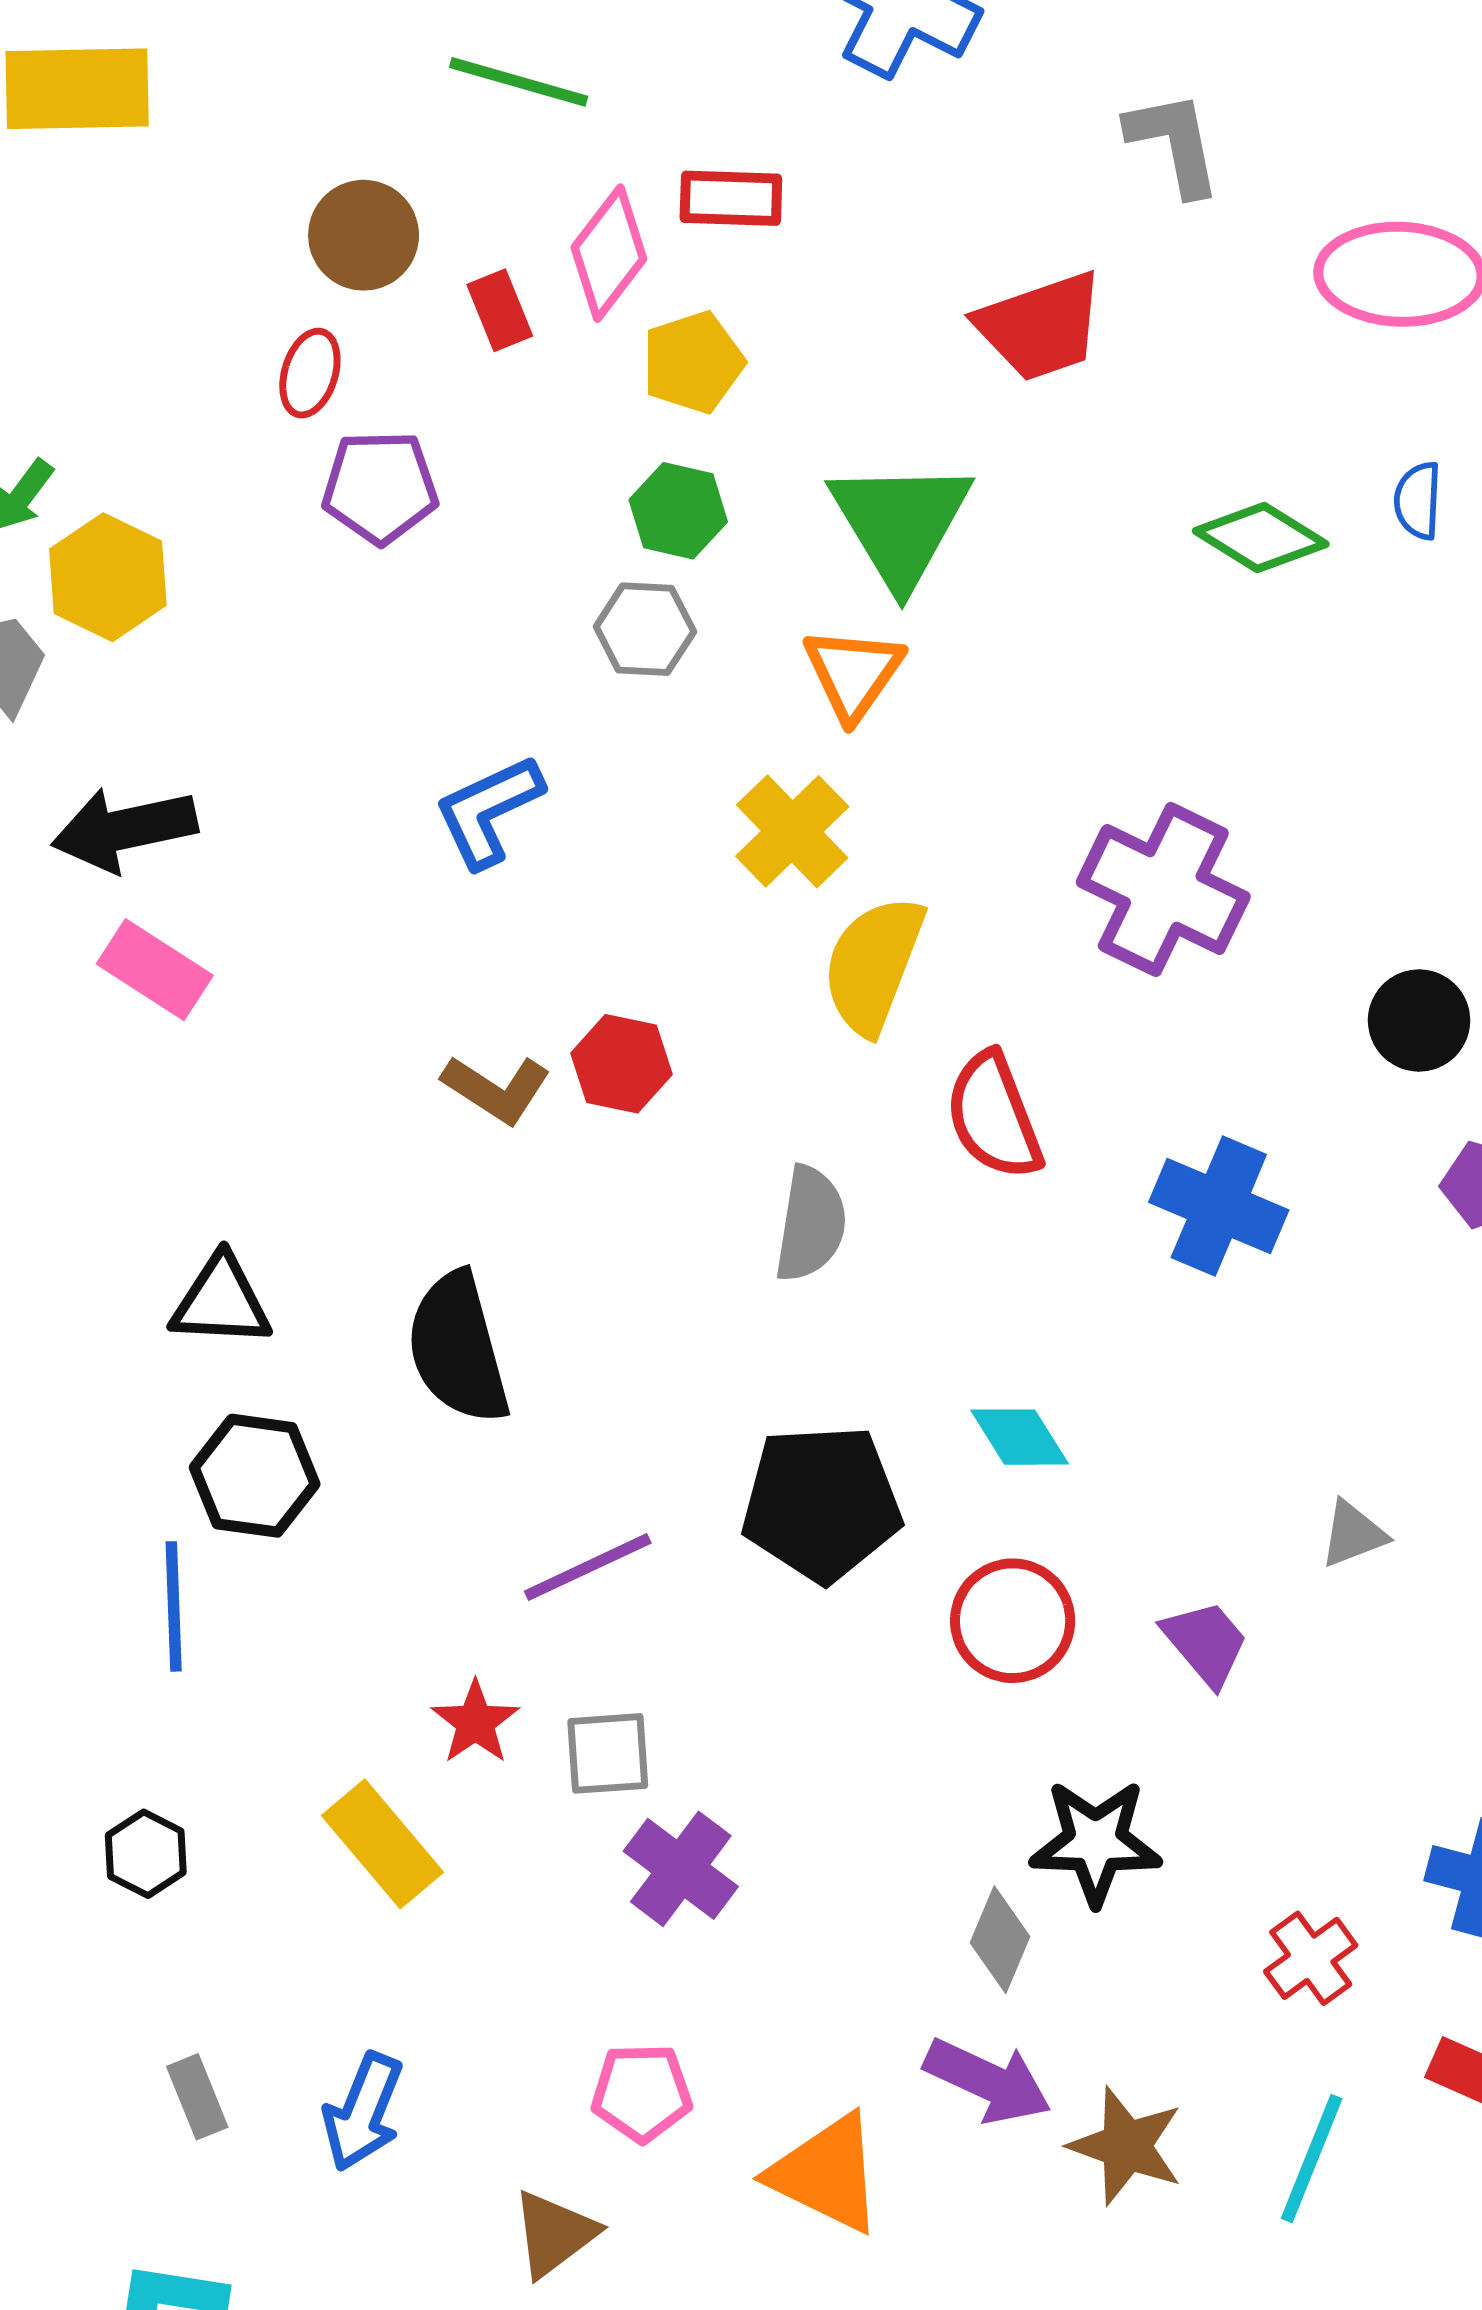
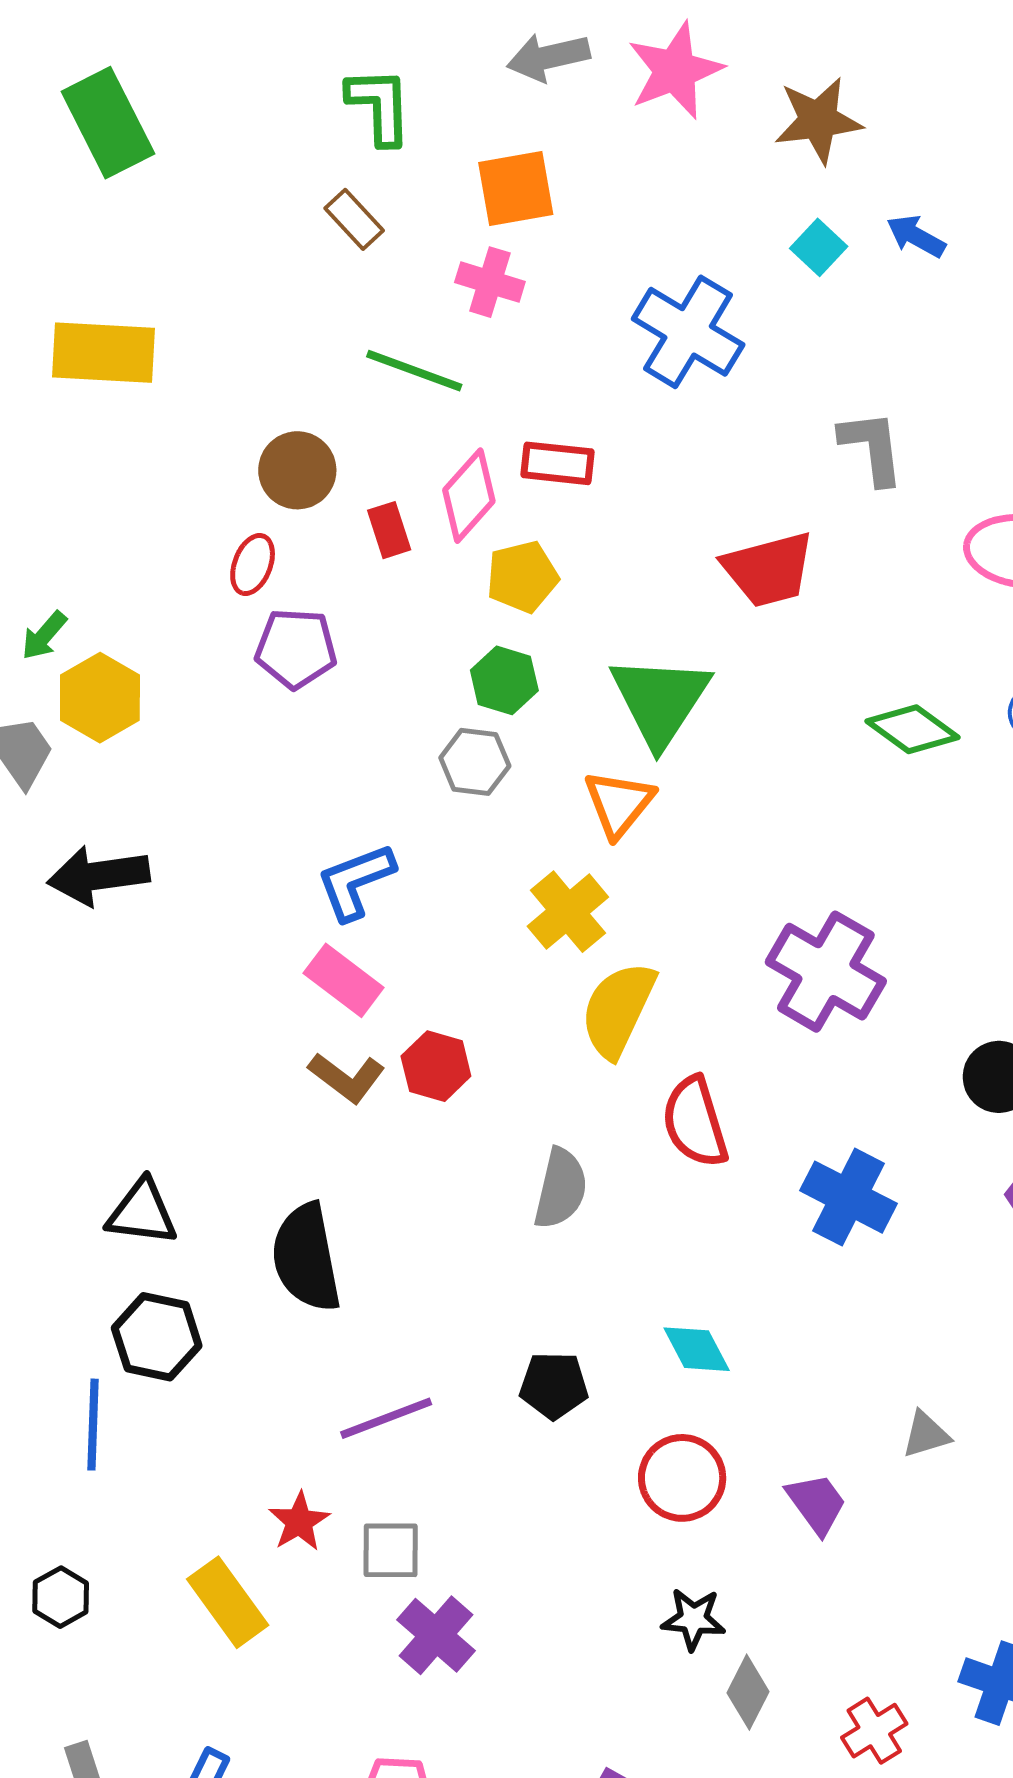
pink rectangle: (155, 970) -> (344, 980), moved
black pentagon: (822, 1503) -> (554, 1385), size x0.6
black star: (1096, 1842) -> (693, 1619), moved, size x0.7
gray diamond: (1000, 1940) -> (748, 1692), moved

